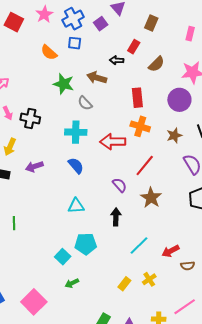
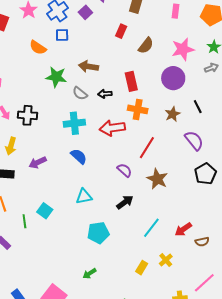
black arrow: (117, 60) -> (105, 94), moved
black arrow: (116, 217) -> (125, 202), turned 60
cyan square: (63, 257) -> (45, 211), moved

